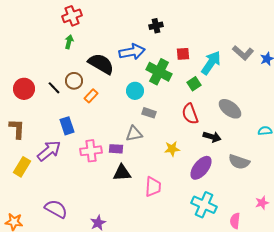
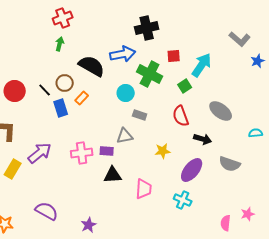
black cross: (156, 26) -> (147, 28), size x1.6
gray L-shape: (243, 53) -> (240, 39), moved
blue rectangle: (67, 126) -> (61, 108), moved
pink star: (262, 203) -> (248, 214), moved
cyan cross: (204, 205) -> (183, 200), moved, size x0.7

